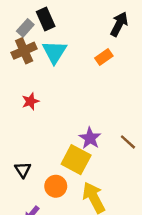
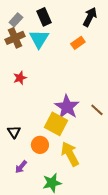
black rectangle: (46, 19) -> (44, 17), moved
purple star: (90, 138) -> (67, 107), size x1.4

